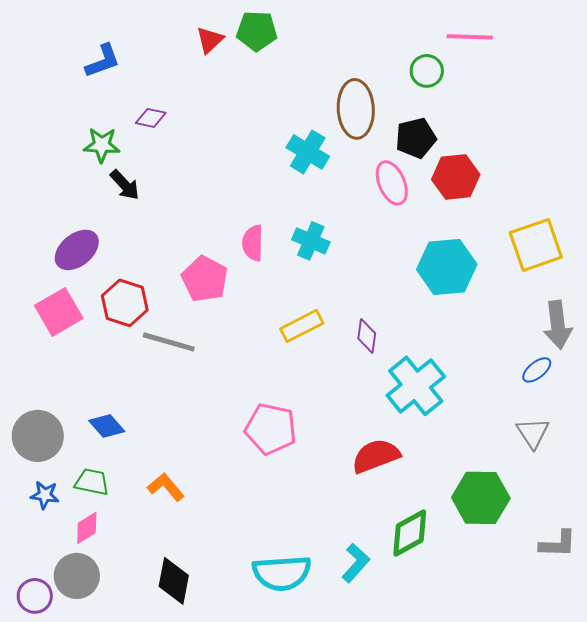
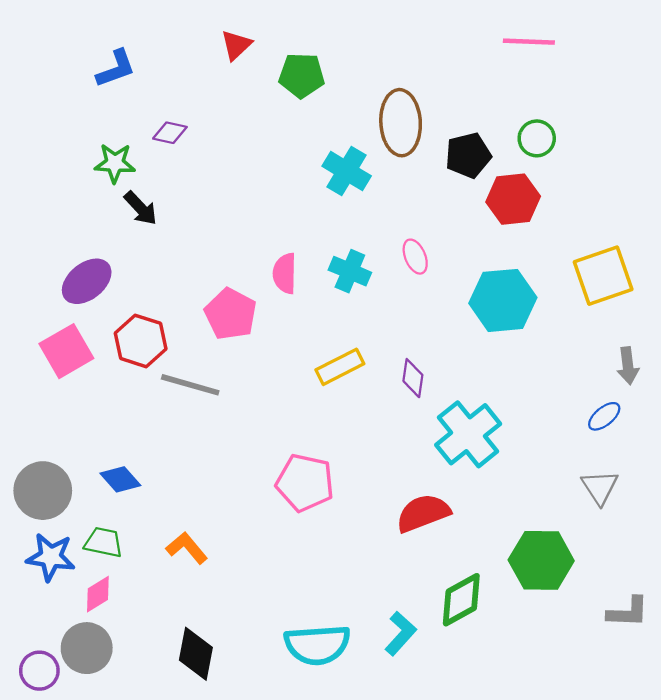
green pentagon: (257, 31) -> (302, 75), moved
green circle: (427, 71) -> (537, 138), moved
pink ellipse: (392, 183) -> (415, 257), moved, size x0.7
gray arrow: (558, 325) -> (628, 366), size x0.7
blue star: (45, 495) -> (51, 557), size x1.5

